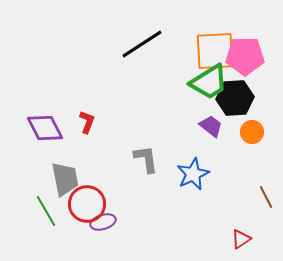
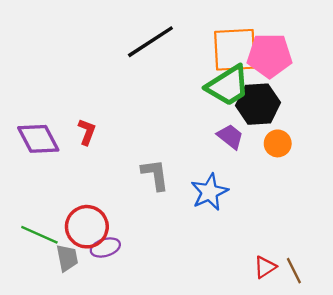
gray trapezoid: (65, 179) -> (67, 258), moved, size x0.7
brown line: (266, 197) -> (294, 271), moved
green line: (46, 211) -> (39, 235), turned -36

